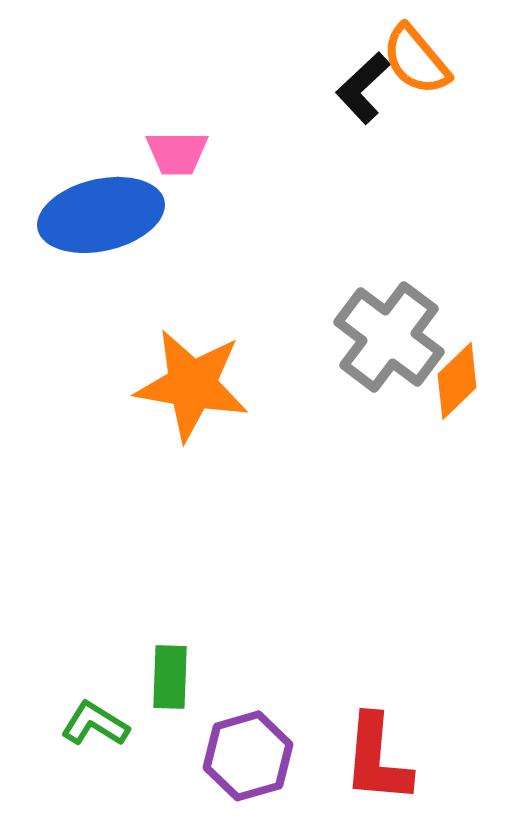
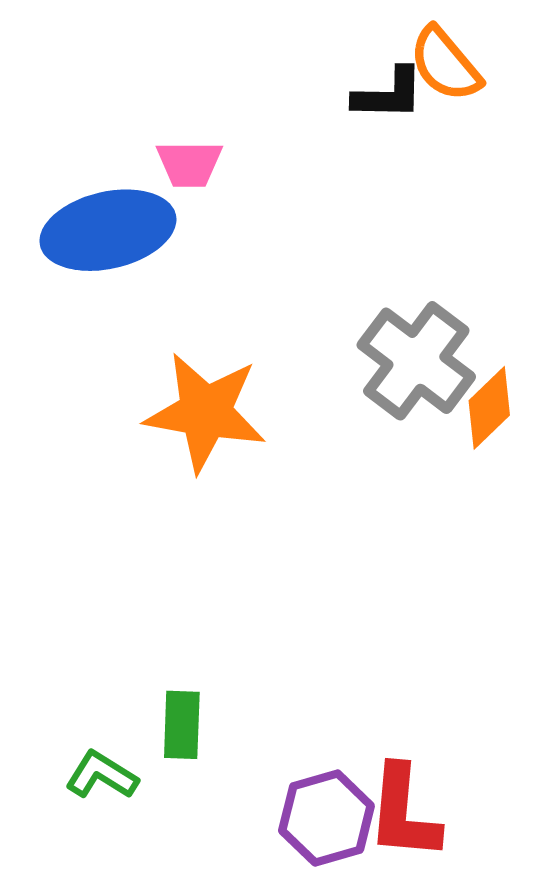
black L-shape: (363, 88) -> (388, 94), turned -136
purple hexagon: (248, 756) -> (326, 818), moved

